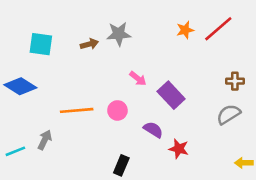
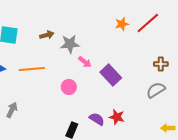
gray star: (119, 34) -> (70, 44), moved
orange line: (77, 110) -> (32, 69), moved
purple semicircle: (153, 130) -> (97, 119), moved

